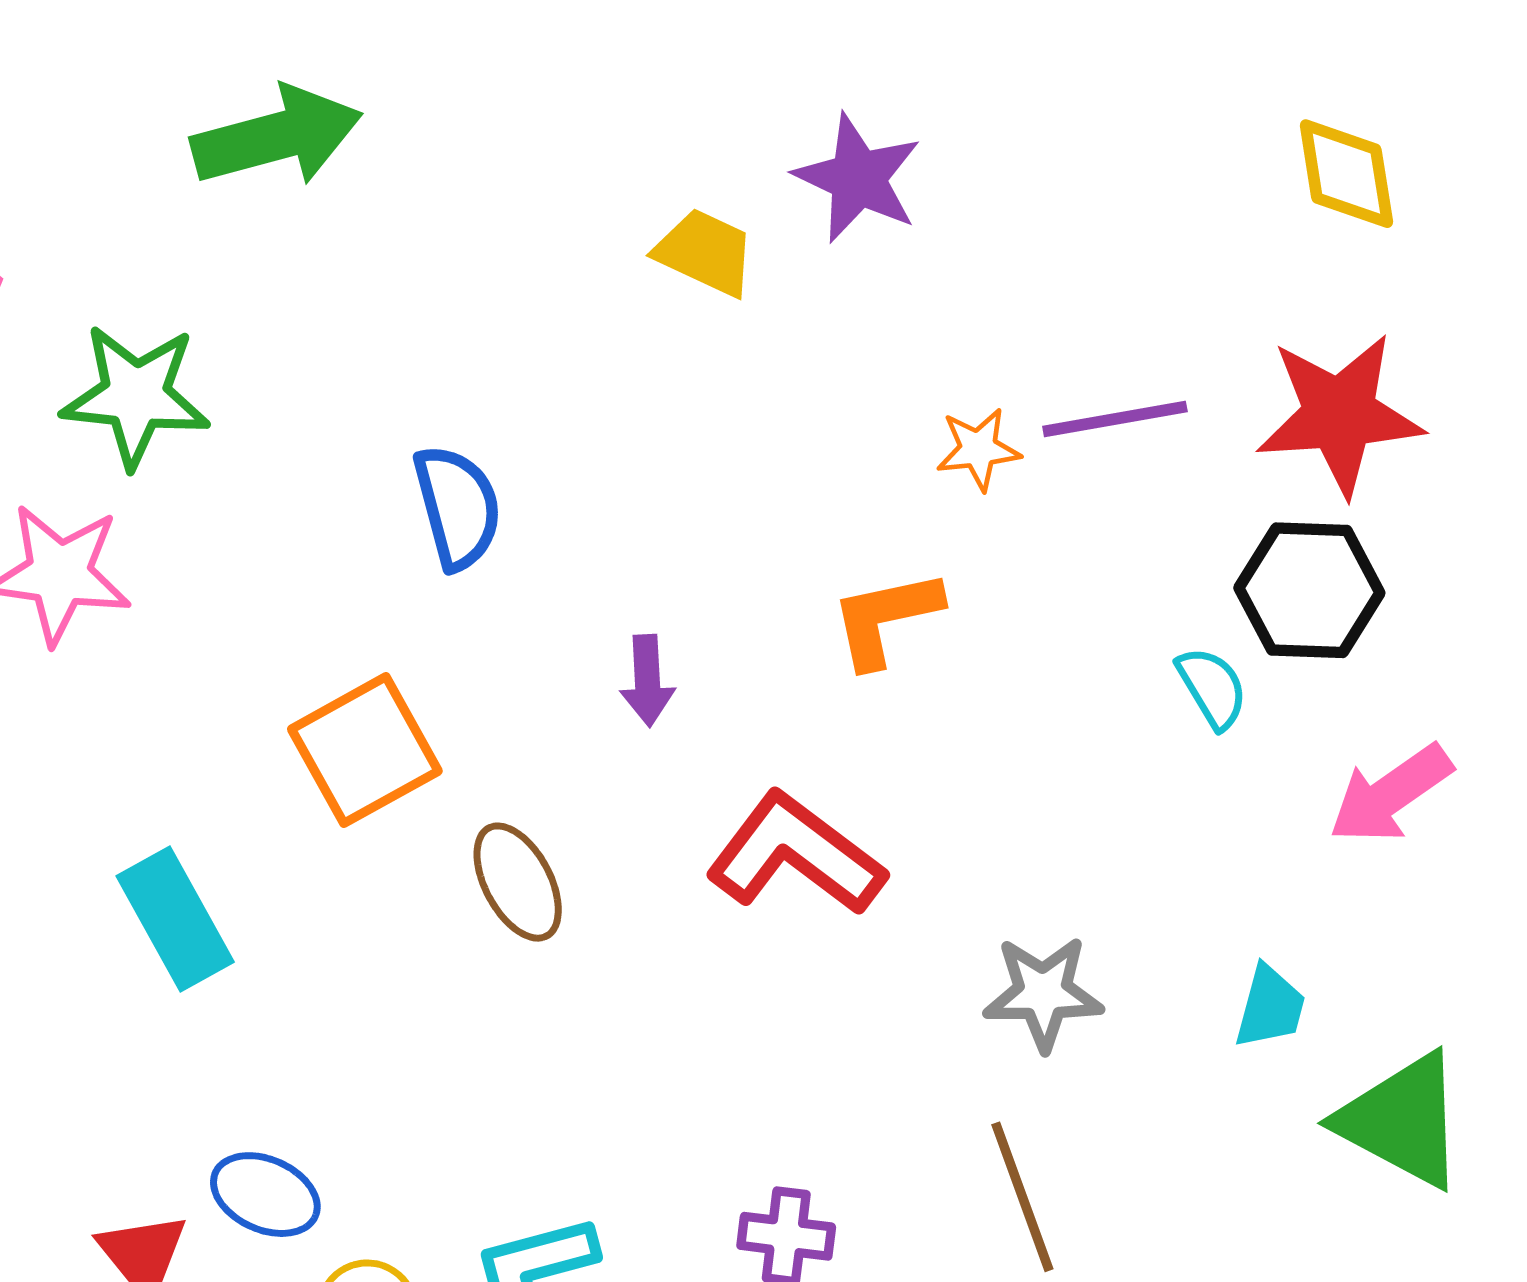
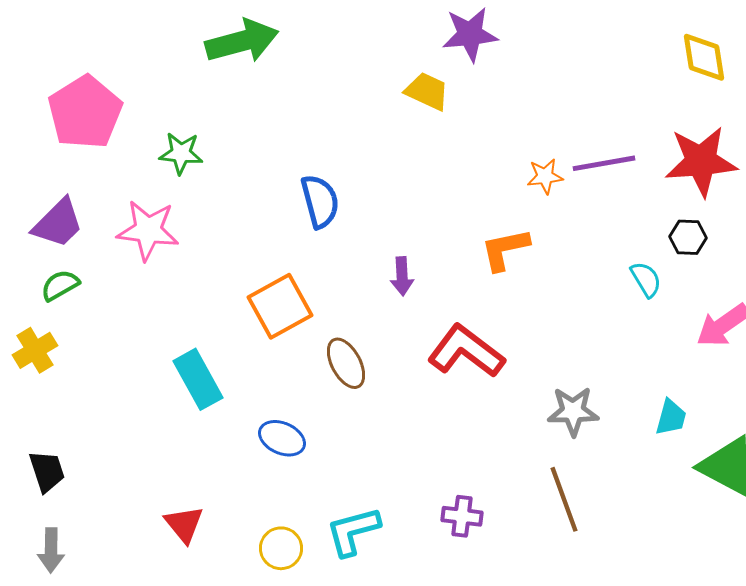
purple star: (858, 178) -> (470, 34), moved, turned -30
green star: (136, 396) -> (181, 153), size x0.7
black hexagon: (1309, 590) -> (688, 237), size x0.6
blue ellipse: (265, 1195) -> (282, 438), moved

